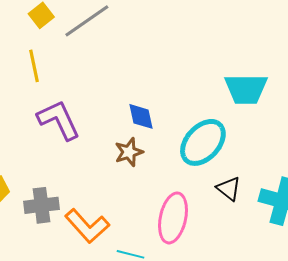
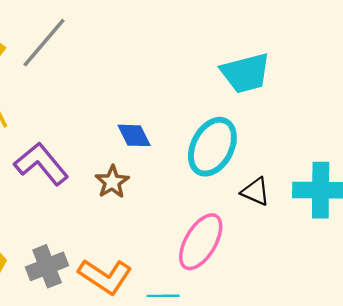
brown star: (129, 152) -> (112, 182), moved
pink ellipse: (173, 218) -> (201, 242), turned 33

